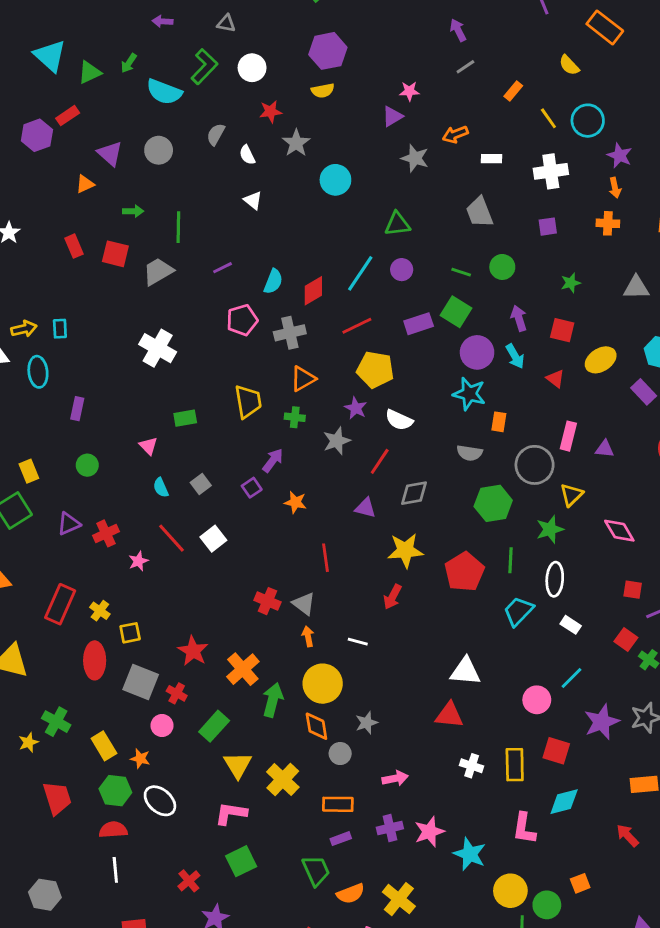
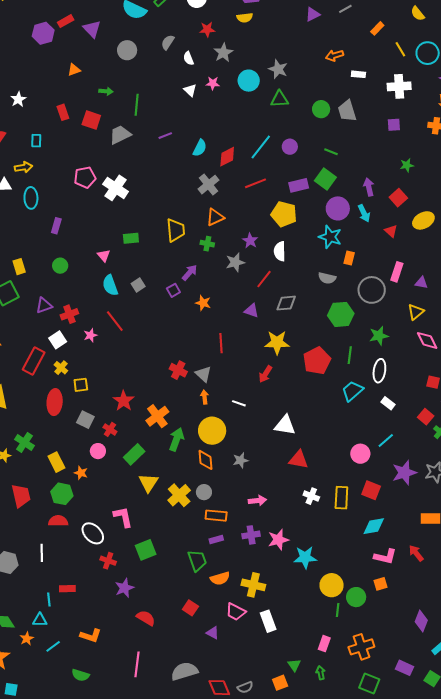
pink star: (409, 91) -> (213, 83), moved
purple triangle: (392, 116) -> (313, 14), moved
purple triangle: (110, 153) -> (92, 29), moved
gray star: (415, 158) -> (278, 69), moved
green triangle: (397, 224) -> (280, 99), moved
green circle: (502, 267) -> (321, 109), moved
pink pentagon: (242, 320) -> (85, 177), moved
cyan rectangle: (60, 329) -> (36, 141), moved
red square: (562, 330) -> (398, 198), turned 30
gray cross: (290, 333) -> (208, 185), turned -30
yellow pentagon: (375, 370) -> (284, 214), moved
white semicircle: (399, 420) -> (280, 251), turned 60
cyan semicircle: (161, 488) -> (110, 285), size x1.5
yellow triangle: (571, 495) -> (416, 312), moved
white square: (213, 539) -> (58, 340), moved
white triangle: (465, 671) -> (285, 425), moved
gray square: (141, 682) -> (85, 420), size x0.7
gray circle: (340, 754) -> (204, 492), moved
white ellipse: (160, 801) -> (93, 533), moved
pink L-shape: (231, 813) -> (123, 517), moved, turned 65
pink L-shape: (524, 828) -> (385, 557), moved, turned -90
cyan star: (470, 854) -> (305, 557), turned -30
white line: (115, 870) -> (42, 553), moved
red cross: (189, 881) -> (108, 561), turned -35
yellow cross: (399, 899) -> (253, 585), turned -30

